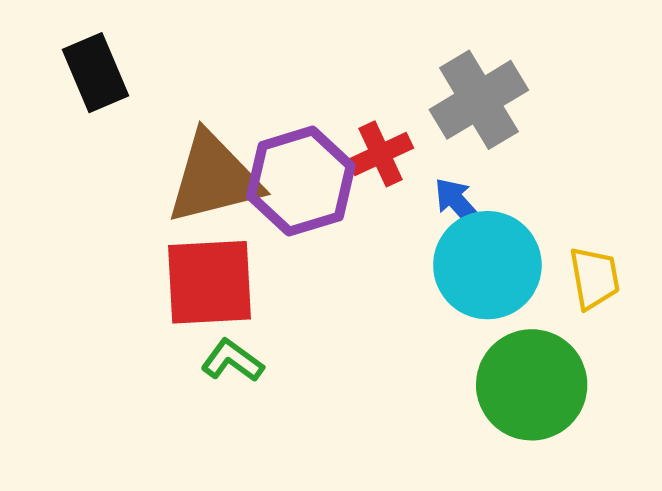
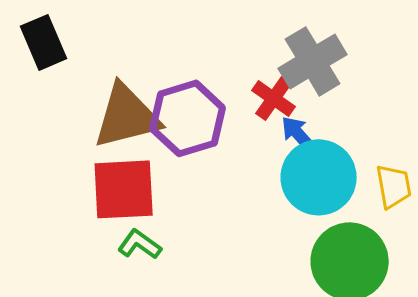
red cross: (381, 154) -> (274, 98), moved, turned -30

